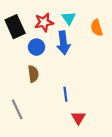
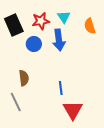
brown semicircle: (33, 74) -> (24, 78), moved
red triangle: (78, 118) -> (73, 110), size x1.5

